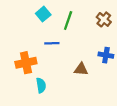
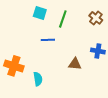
cyan square: (43, 14) -> (40, 13), turned -32
orange cross: (26, 63) -> (14, 66), moved, turned 30

